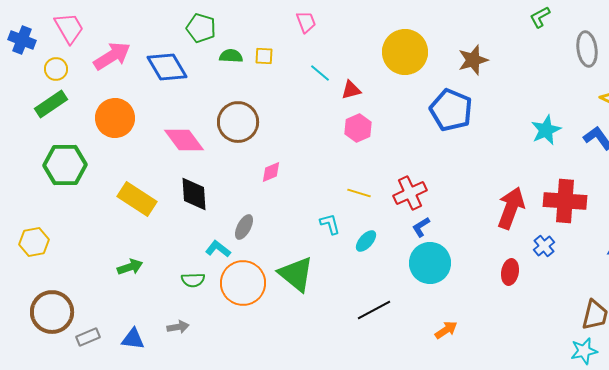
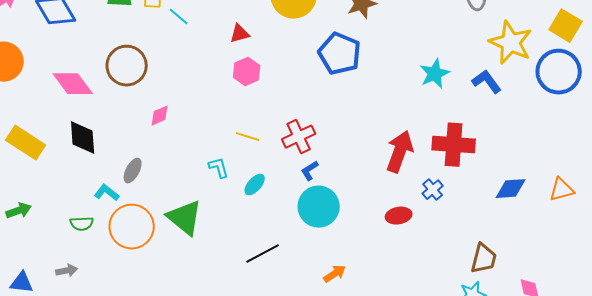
cyan line: (320, 73) -> (179, 17), moved
red ellipse: (510, 272) -> (399, 216), turned 70

